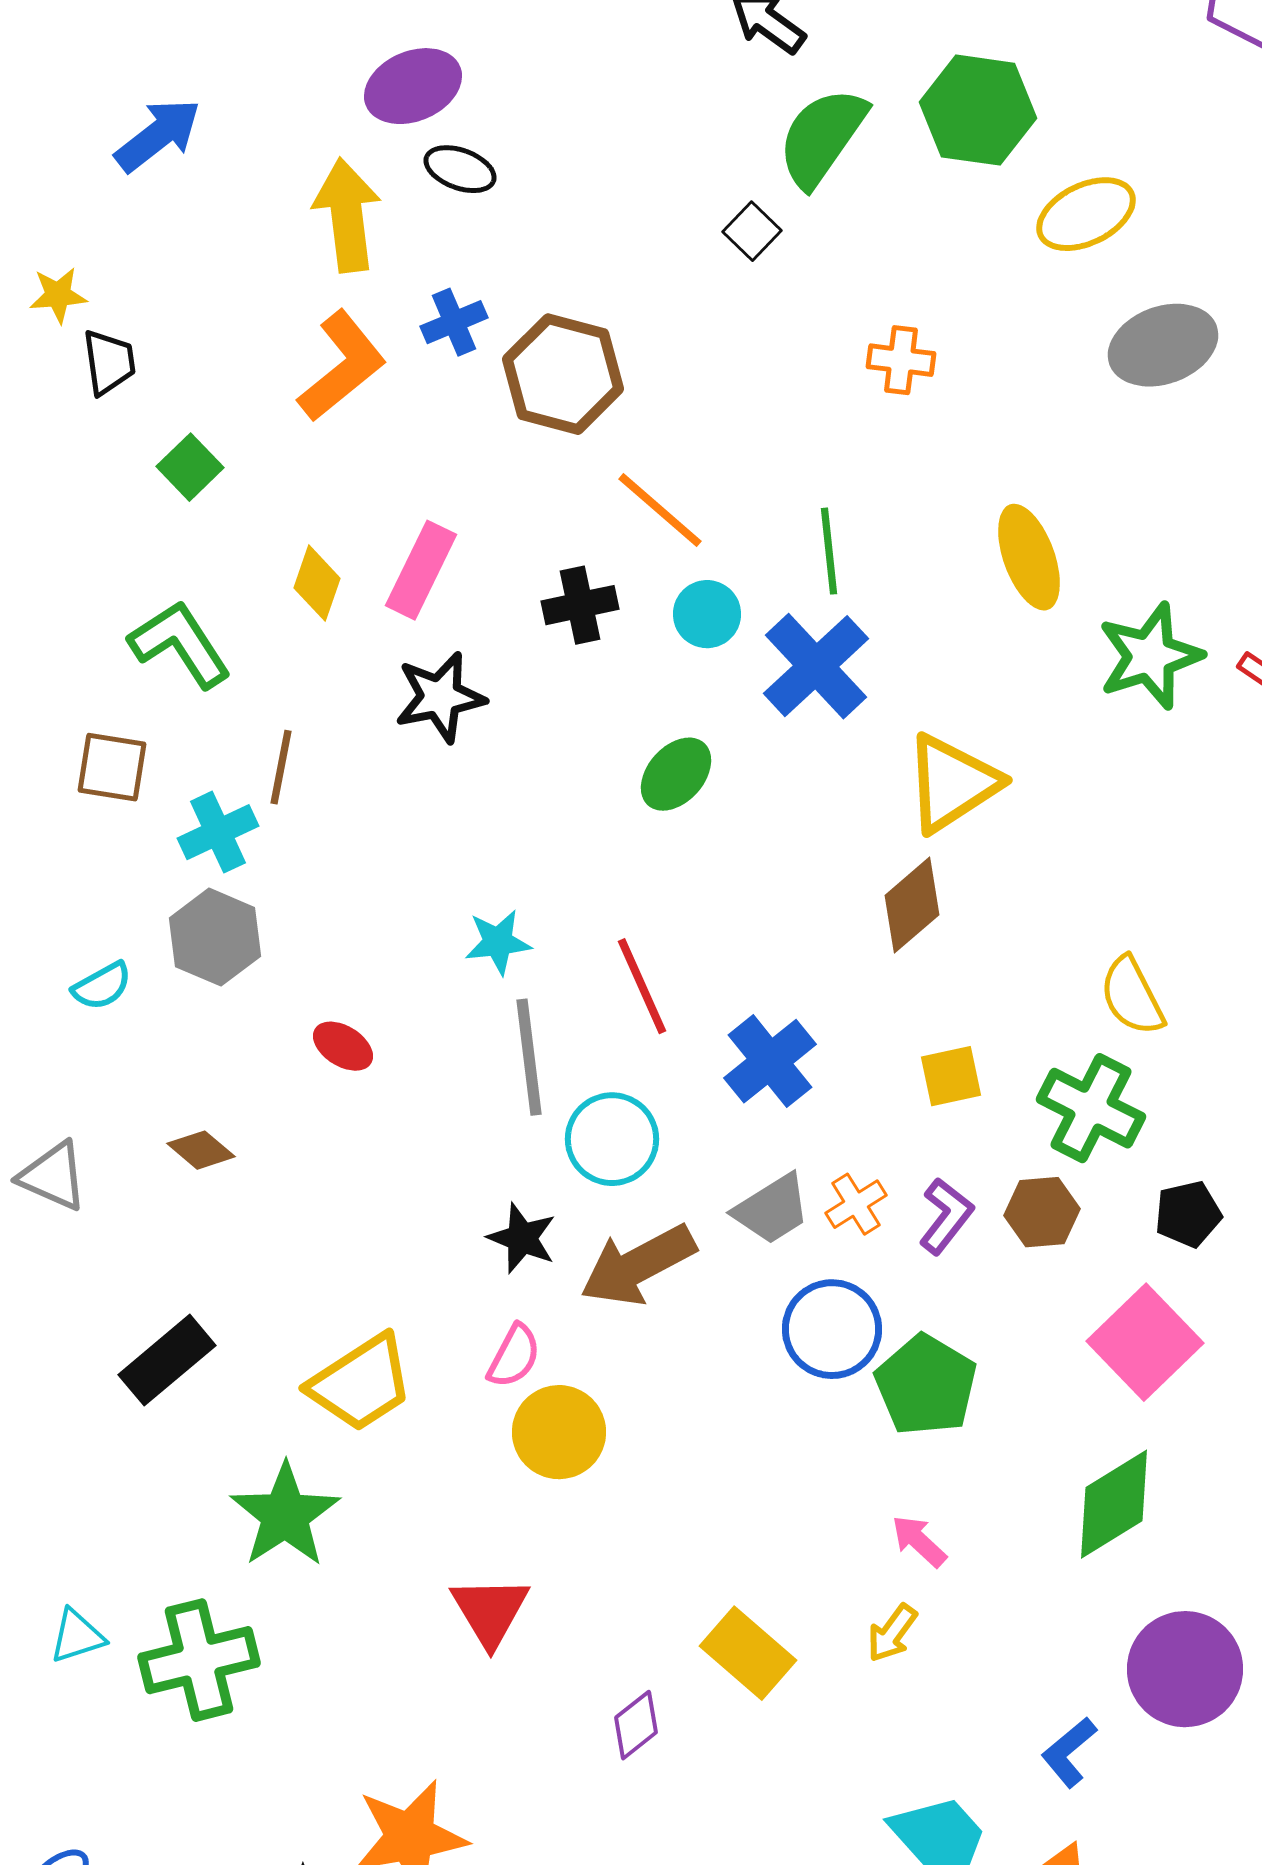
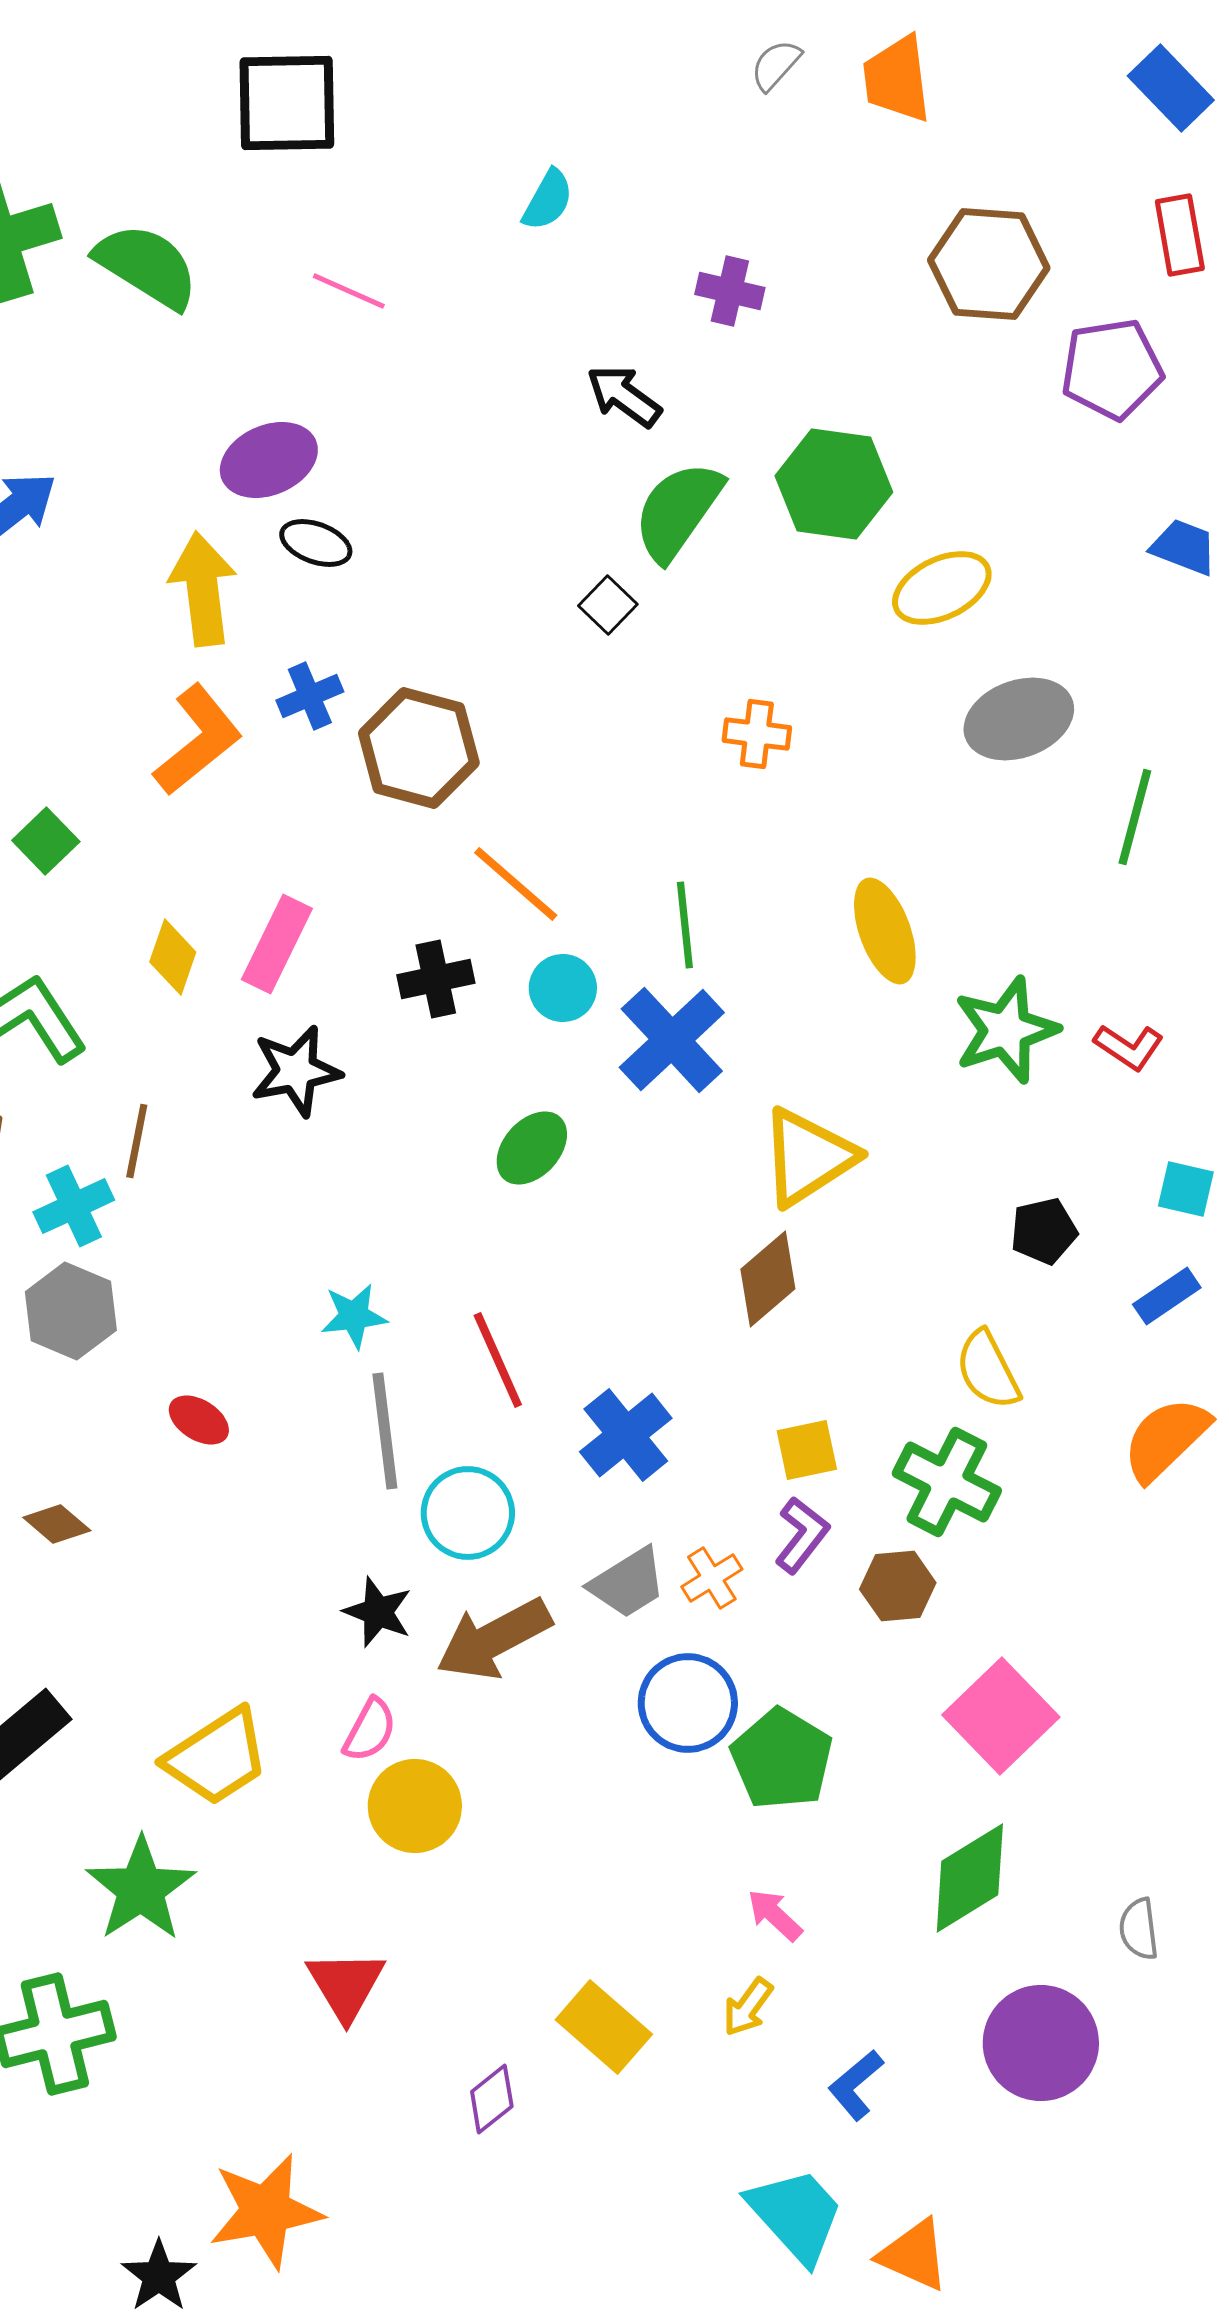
black pentagon: (1188, 1214) -> (1044, 1231), moved
purple L-shape: (946, 1216) -> (802, 1535), moved
blue L-shape: (1069, 1752) -> (856, 2085), moved

